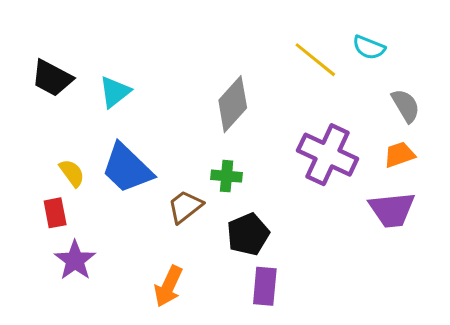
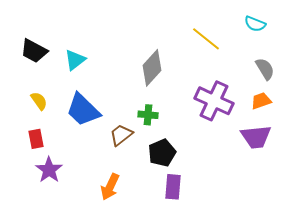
cyan semicircle: (369, 47) -> (255, 24), moved
yellow semicircle: (72, 173) -> (39, 101), moved

